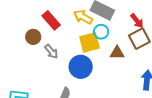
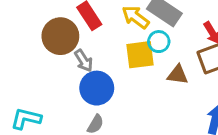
brown circle: (33, 37) -> (60, 36), size x1.6
blue circle: (81, 67) -> (97, 88), moved

